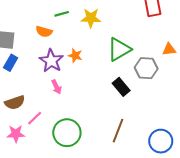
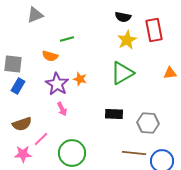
yellow star: (91, 18) -> (127, 40), moved, turned -30
gray hexagon: (146, 68) -> (148, 123), moved
black rectangle: (121, 87) -> (114, 114), moved, turned -48
brown line: (118, 131) -> (134, 153), moved, turned 75

